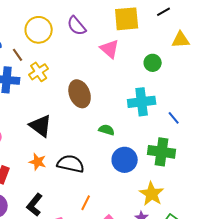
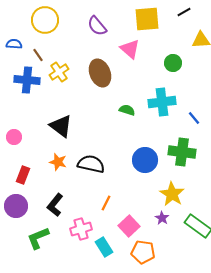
yellow circle: (39, 30) -> (45, 20), moved
brown ellipse: (80, 94) -> (100, 73), moved
green semicircle: (107, 130) -> (127, 110), moved

